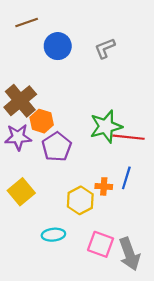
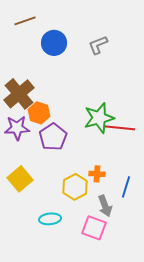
blue line: (126, 178) -> (126, 187), moved
gray arrow: (130, 254) -> (105, 206), moved, size x0.7

